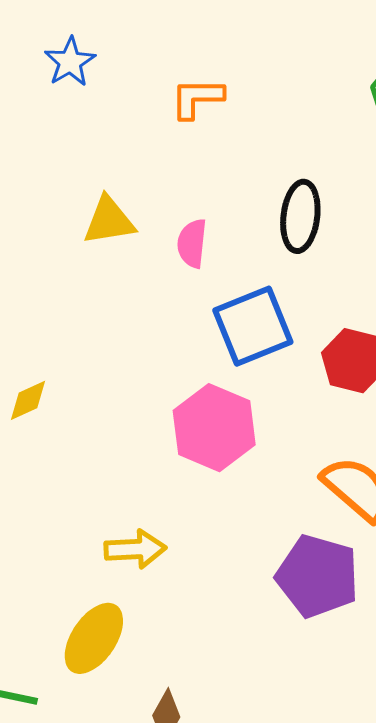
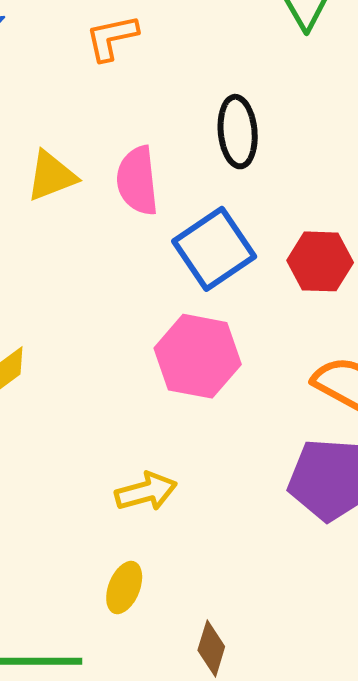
pink semicircle: (192, 243) -> (137, 181), size x1.4
yellow ellipse: (94, 638) -> (124, 588), size x0.7

